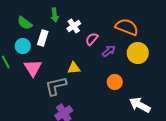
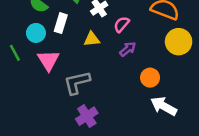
purple arrow: (109, 51) -> (128, 49), moved
yellow triangle: (74, 68) -> (92, 39), moved
white arrow: (140, 105) -> (164, 106), moved

